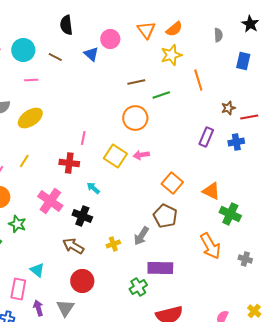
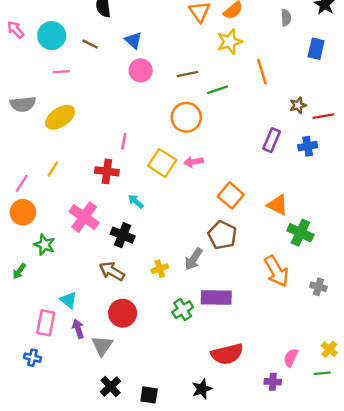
pink circle: (110, 39) -> (141, 70), moved
green cross: (138, 287) -> (183, 310), moved
purple arrow: (38, 308) -> (78, 329), moved

